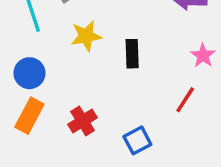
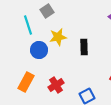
blue circle: (29, 73) -> (39, 50), moved

